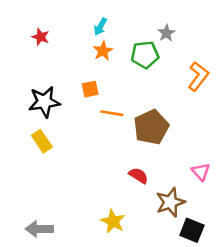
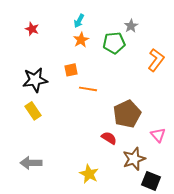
brown pentagon: (151, 127) -> (127, 114), moved
gray arrow: (39, 229) -> (31, 163), moved

